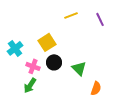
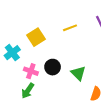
yellow line: (71, 15) -> (70, 28), moved
yellow square: (47, 42) -> (36, 37), moved

